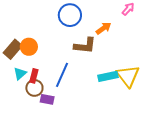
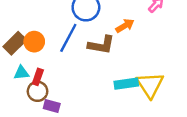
cyan triangle: (20, 73) -> (21, 73), turned 32
blue line: (62, 75) -> (68, 38), moved

